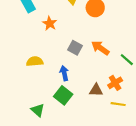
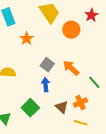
blue arrow: (64, 73) -> (46, 85), moved
brown triangle: (96, 90) -> (62, 107), turned 32

